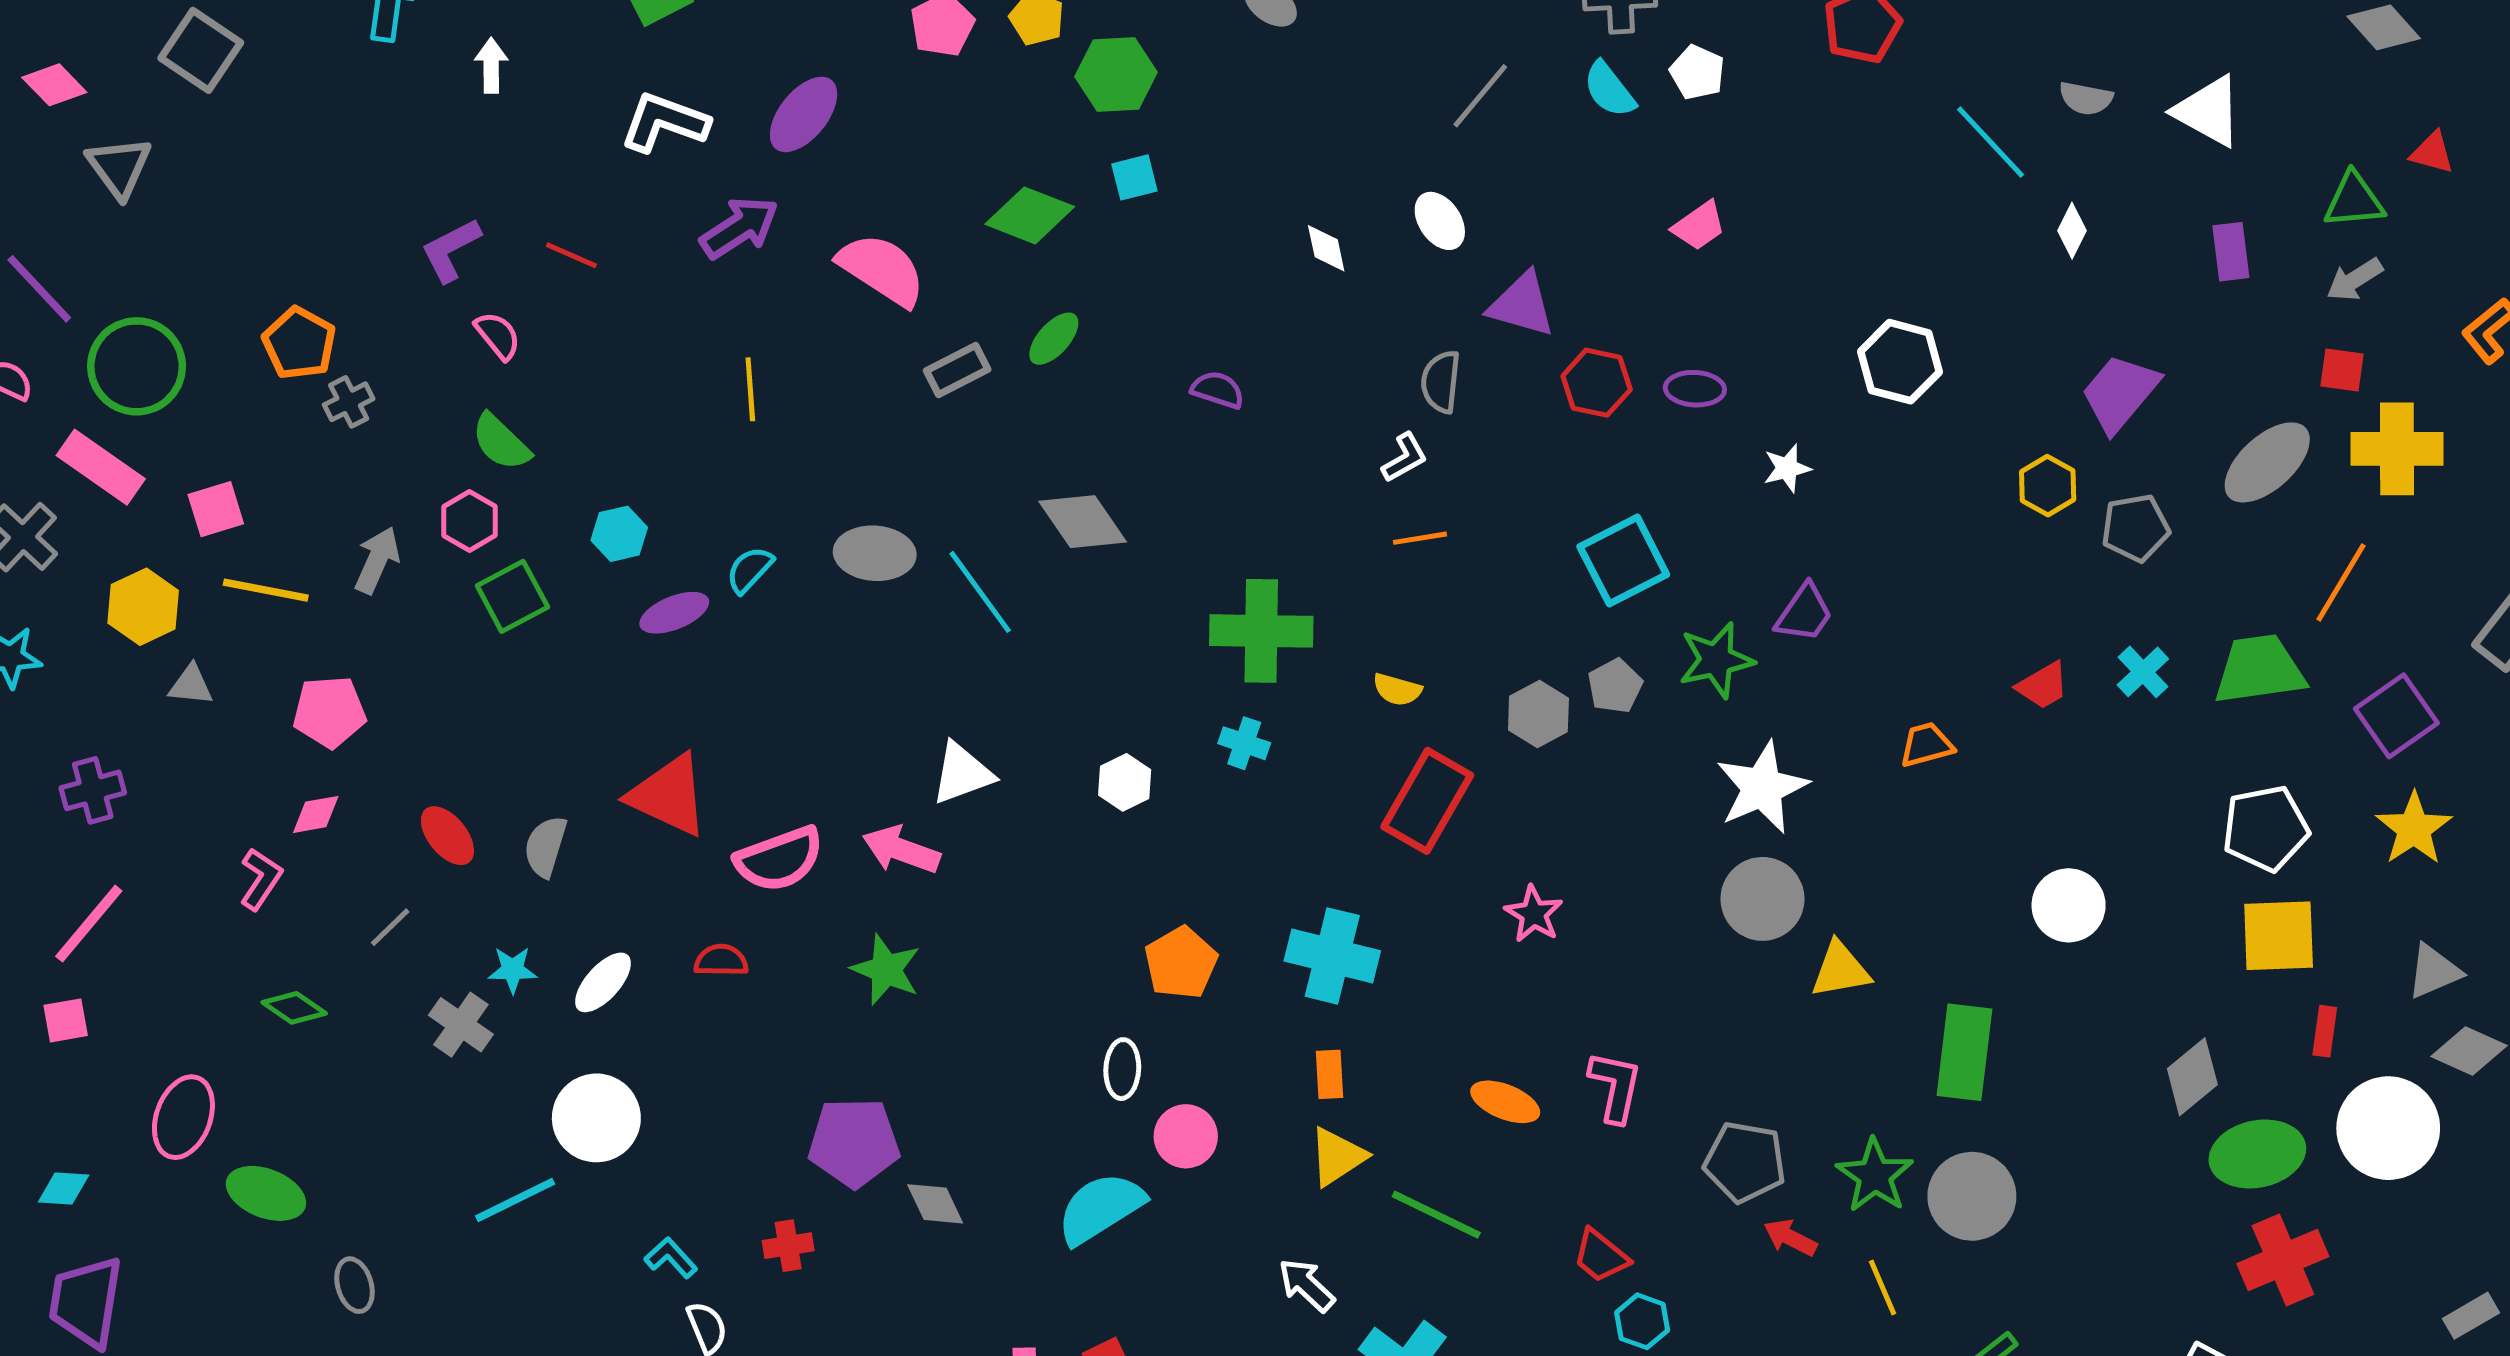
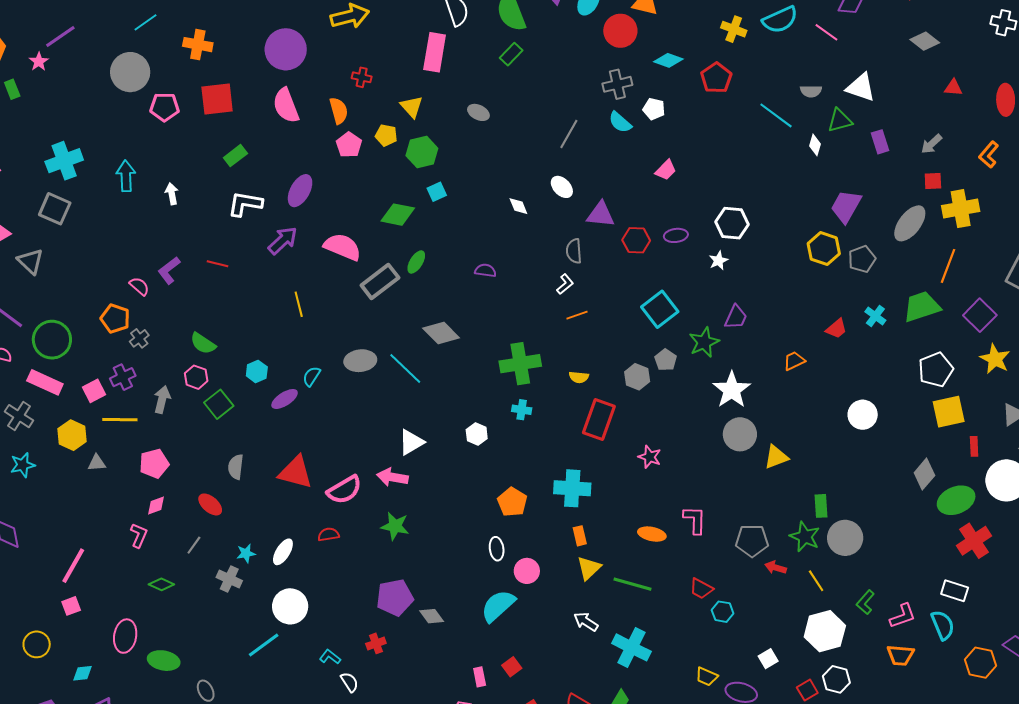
green triangle: (2354, 200) -> (840, 120), moved
pink semicircle: (498, 335) -> (139, 286), moved
white hexagon: (1900, 362) -> (732, 223), moved
gray rectangle: (957, 370) -> (380, 281), size x1.5
yellow hexagon: (2048, 486) -> (824, 249), size x1.4
purple cross: (93, 790) -> (123, 377), moved
gray semicircle: (545, 846) -> (236, 467), moved
green rectangle: (1964, 1052) -> (821, 506), moved, size x0.6

